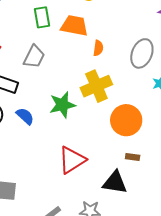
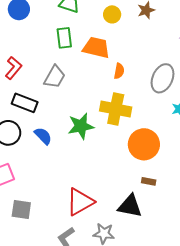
yellow cross: (96, 86) -> (116, 109), turned 32
red triangle: (72, 160) -> (80, 202), moved

